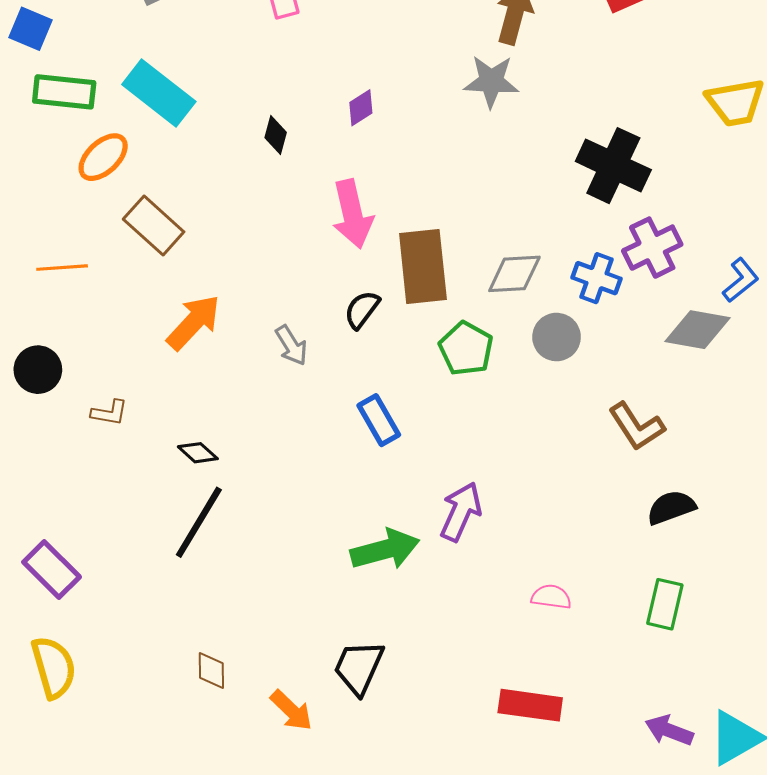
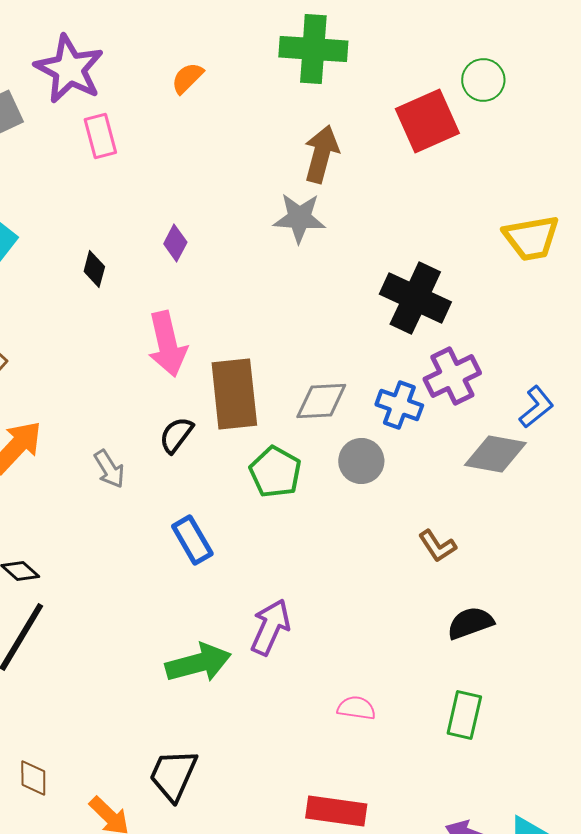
purple diamond: (361, 108) -> (175, 243), turned -30
brown L-shape: (636, 426) -> (437, 546), size x0.7

